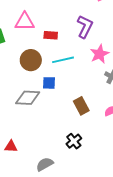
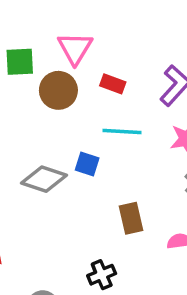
pink triangle: (25, 22) -> (75, 48), turned 45
brown circle: (31, 60) -> (58, 90), moved

